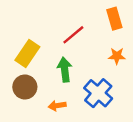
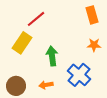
red line: (73, 35) -> (36, 19), moved
brown circle: (25, 87) -> (16, 86), moved

